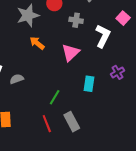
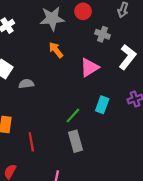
green line: (55, 97) -> (73, 115), moved
red line: (47, 124) -> (31, 142), moved

